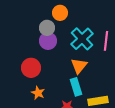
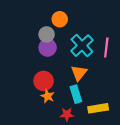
red circle: (31, 68) -> (44, 81), moved
orange star: (38, 93) -> (48, 96), moved

